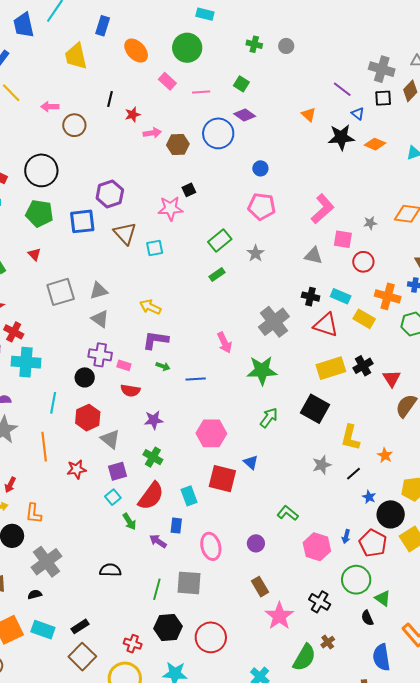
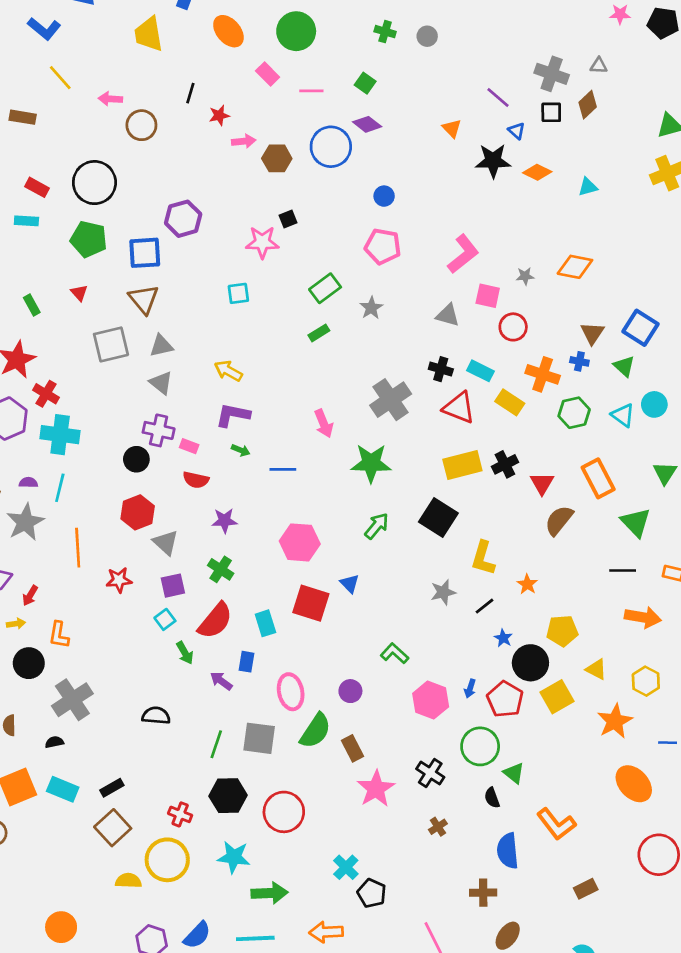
brown triangle: (125, 233) -> (144, 299), moved
cyan line: (53, 403) -> (60, 488), moved
green semicircle: (304, 658) -> (315, 731), moved

